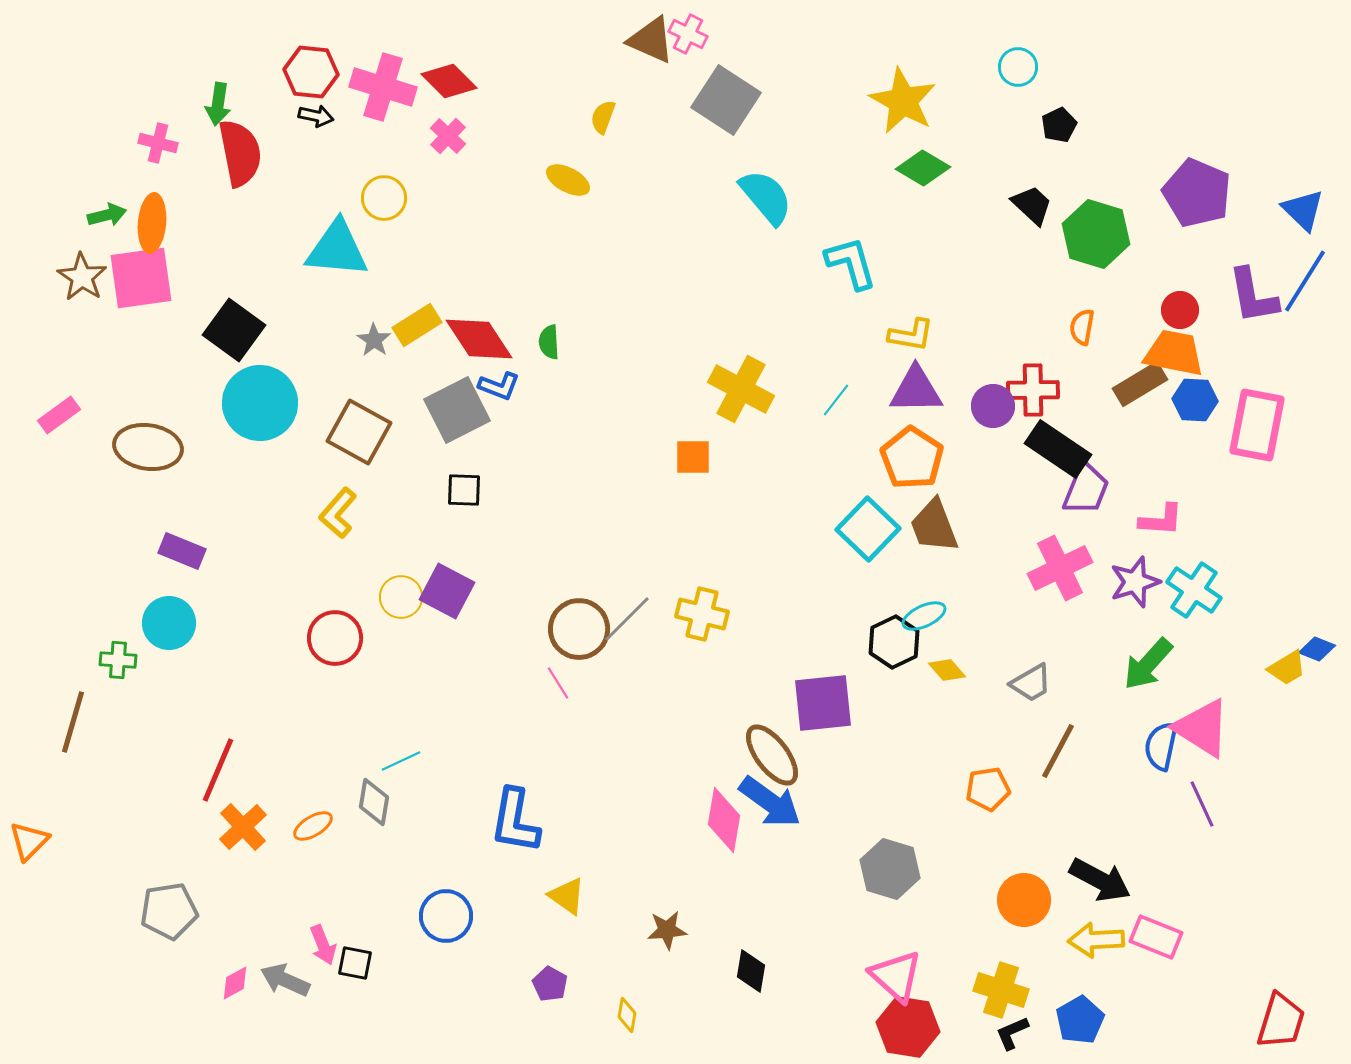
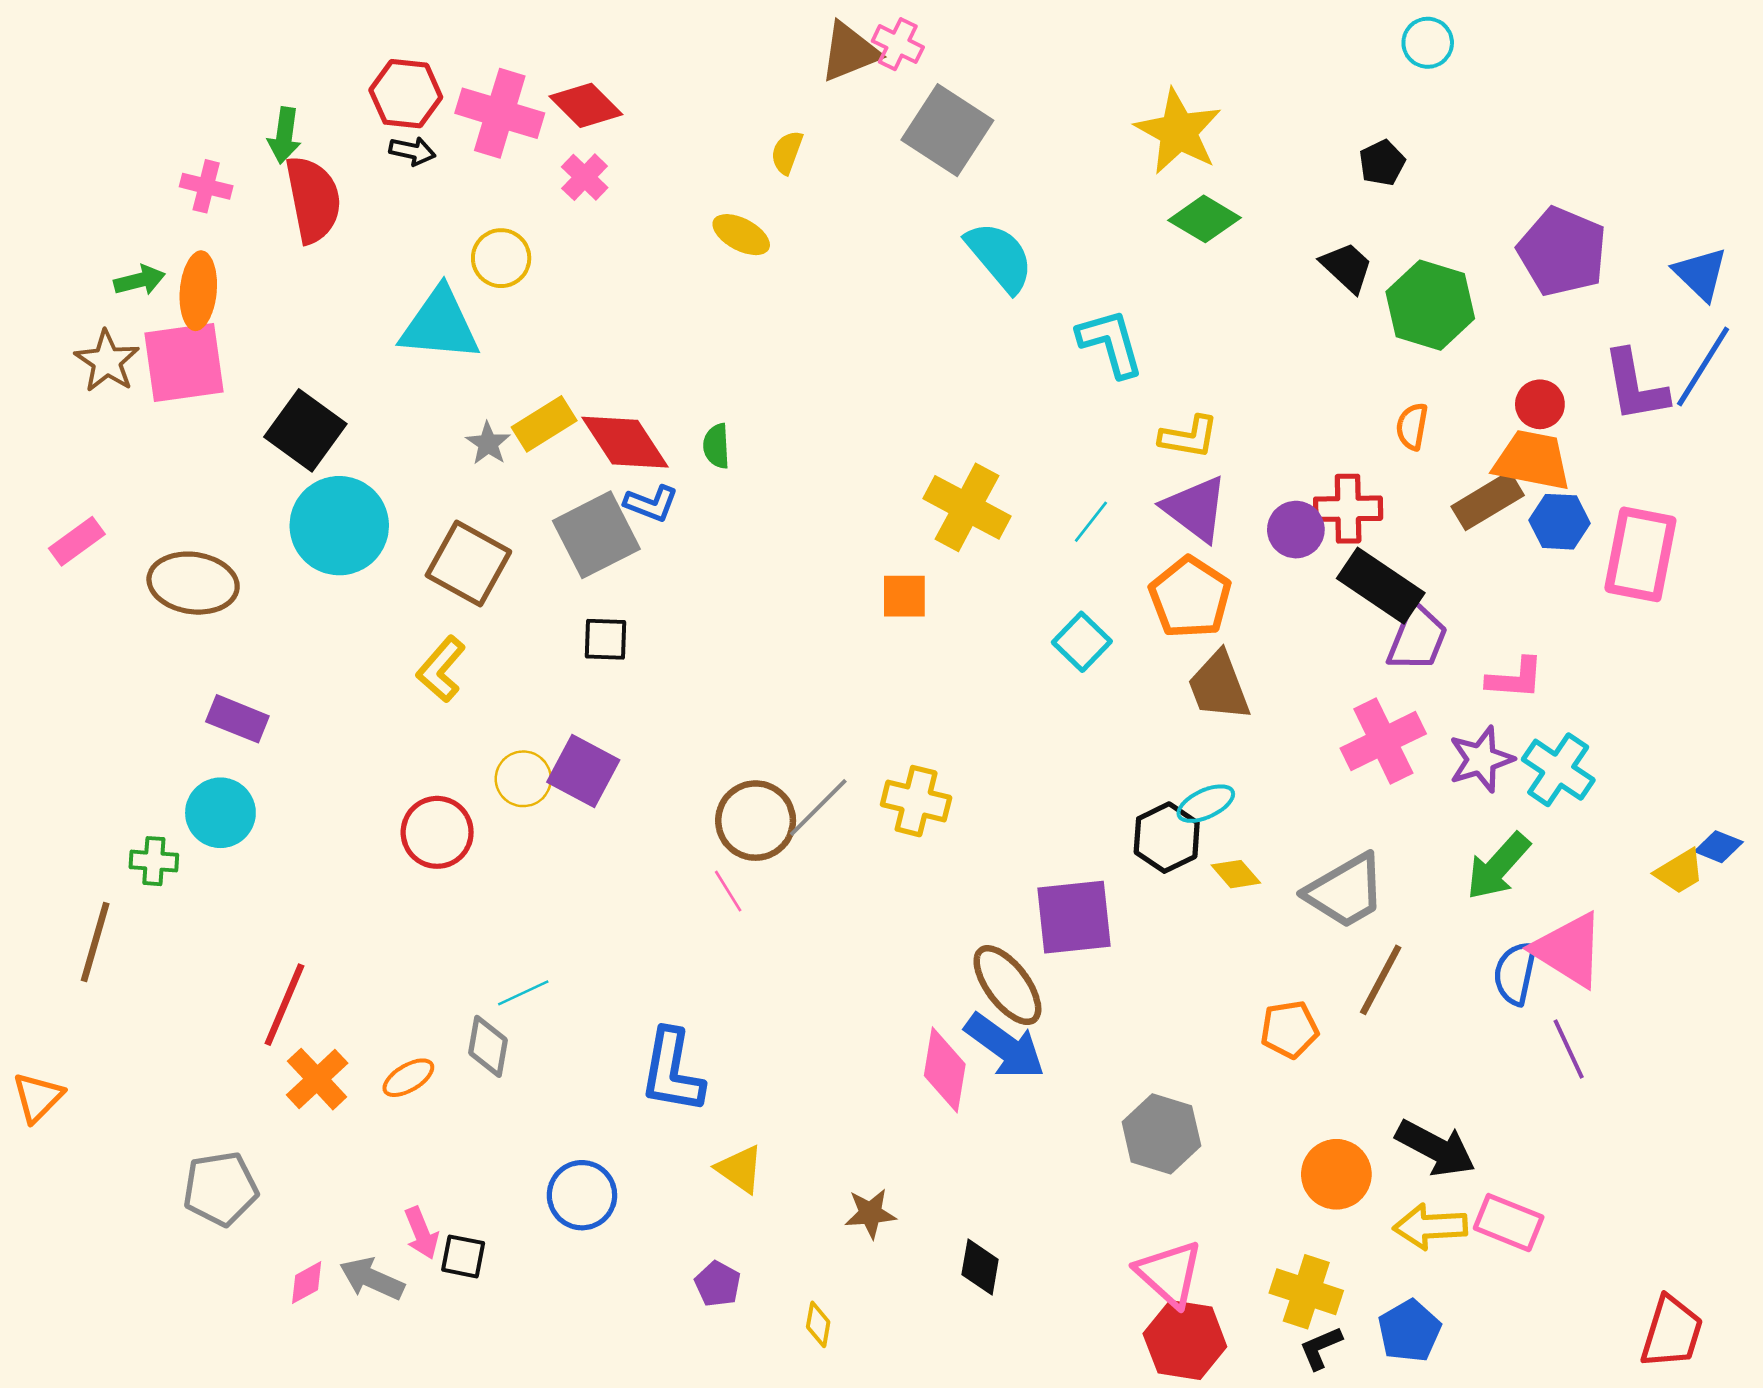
brown triangle: (651, 40) -> (850, 52), turned -46
cyan circle: (1018, 67) -> (1428, 43), moved
purple triangle: (916, 390) -> (1195, 509), turned 38
cyan square: (868, 529) -> (1082, 642), moved, size x0.7
gray trapezoid: (1031, 683) -> (1345, 891), size x1.5

